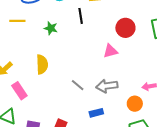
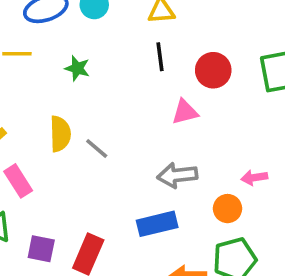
black line: (81, 16) -> (160, 57), moved
gray line: (78, 85) -> (97, 148), moved
blue rectangle: (96, 113) -> (157, 224), size x1.5

